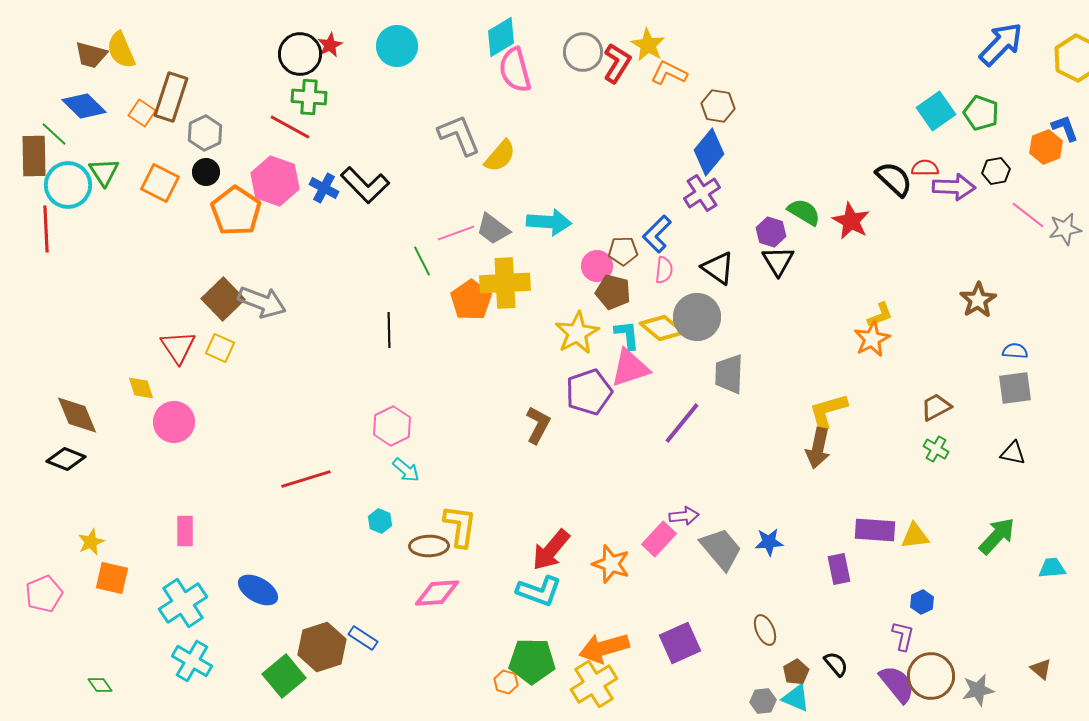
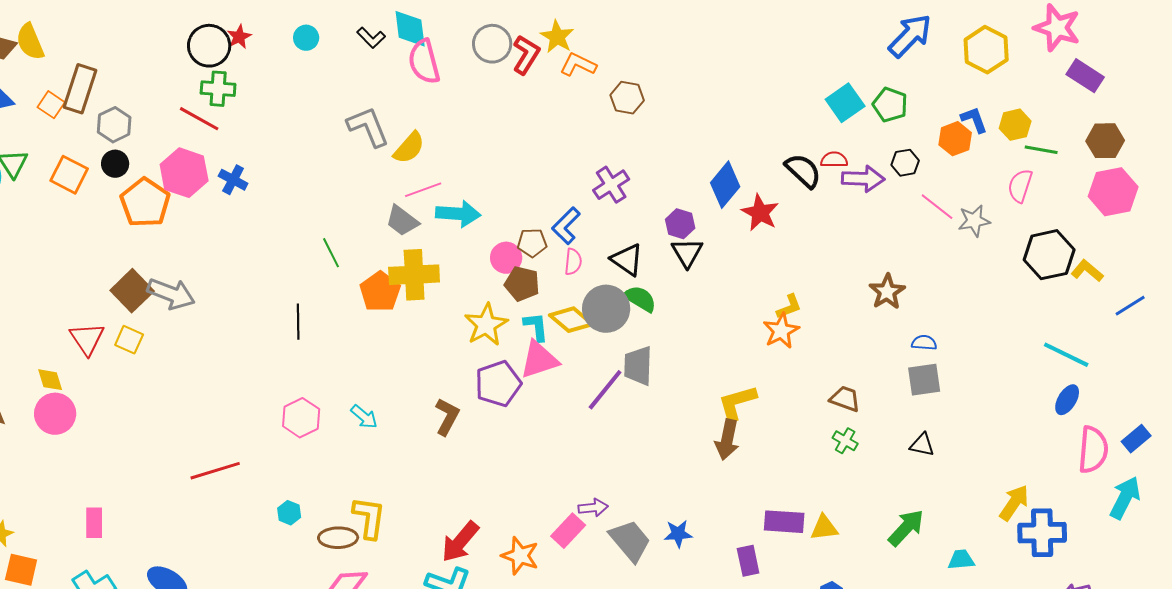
cyan diamond: (501, 37) -> (410, 29), turned -66
cyan circle: (397, 46) -> (306, 38), size x0.6
blue diamond: (709, 152) -> (725, 185), moved
black L-shape: (365, 185) -> (371, 38), moved, size x0.6
green semicircle: (804, 212) -> (640, 299), moved
pink line: (456, 233) -> (423, 190), moved
brown trapezoid: (936, 407) -> (845, 399), turned 48
pink circle: (174, 422) -> (55, 414), moved
purple line: (682, 423) -> (605, 390), moved
cyan arrow: (406, 470) -> (364, 417), moved

